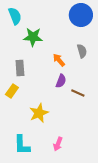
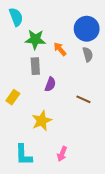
blue circle: (81, 15) -> (87, 29), moved
orange arrow: (59, 60) -> (60, 49), moved
gray rectangle: (20, 68) -> (35, 66), moved
purple semicircle: (61, 81) -> (50, 84), moved

